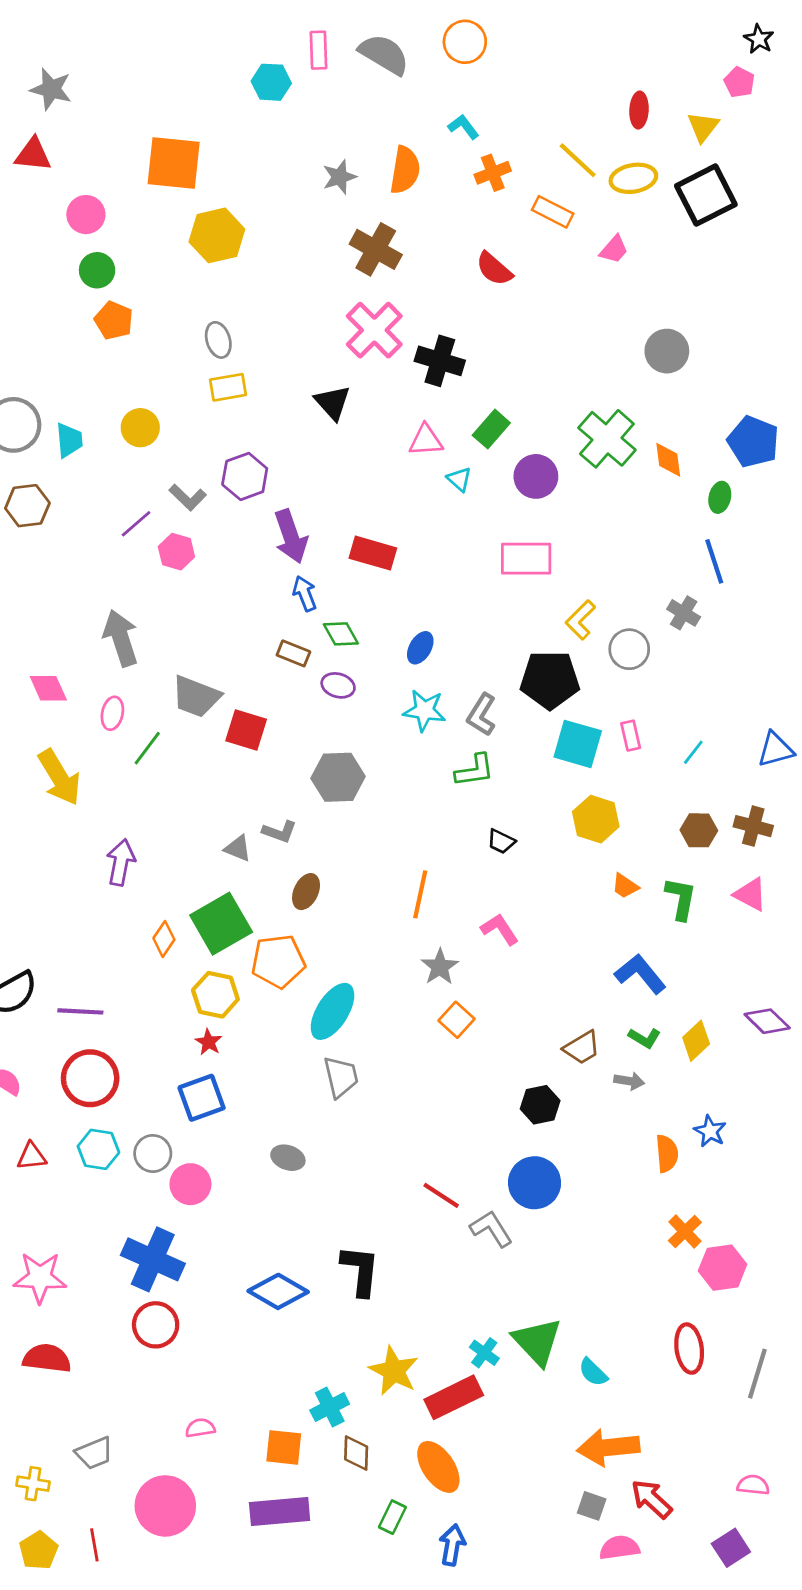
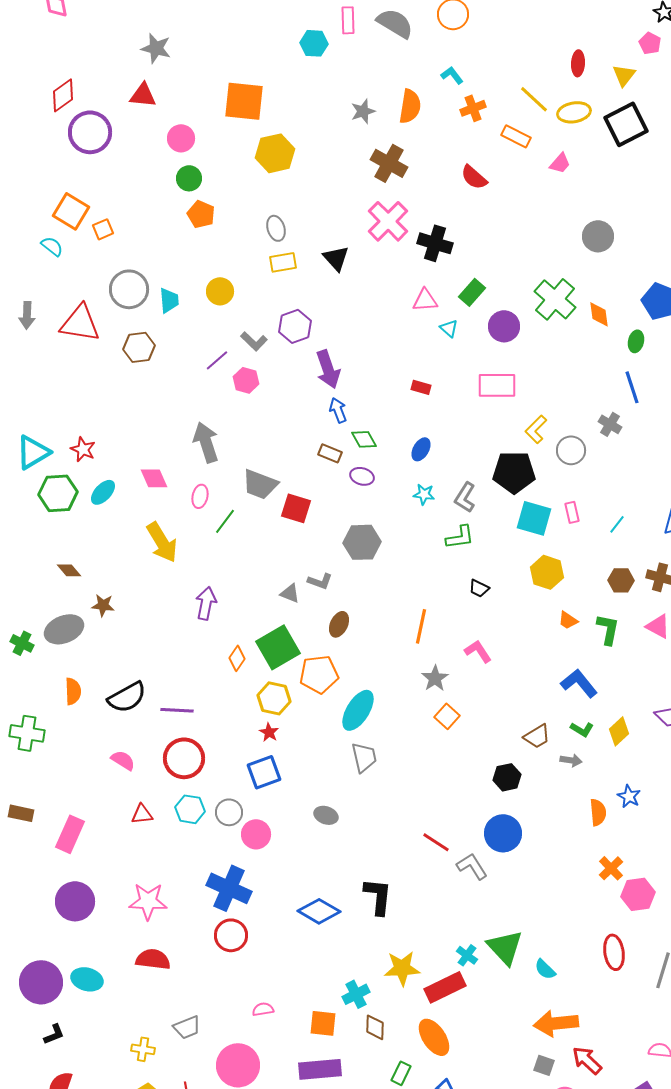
black triangle: (333, 403) -> (336, 258), moved
red rectangle: (373, 553) -> (421, 387), moved, size x0.6
cyan star: (424, 710) -> (424, 494), size x0.7
yellow star: (394, 1371) -> (402, 968), turned -30

